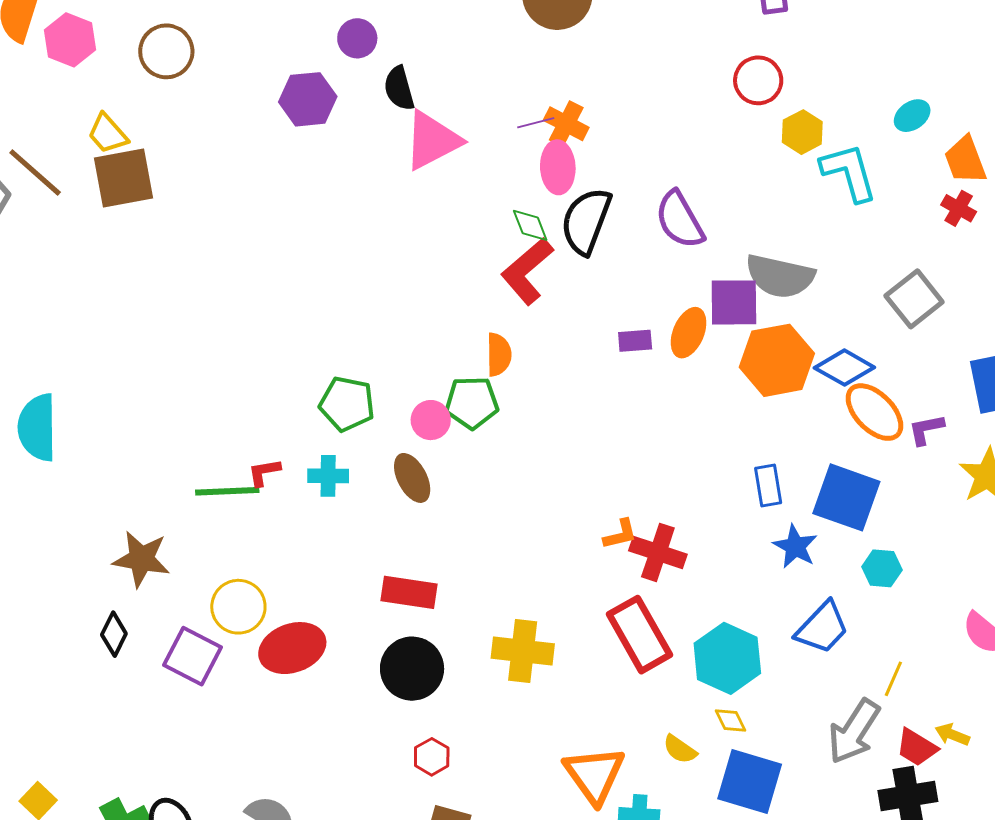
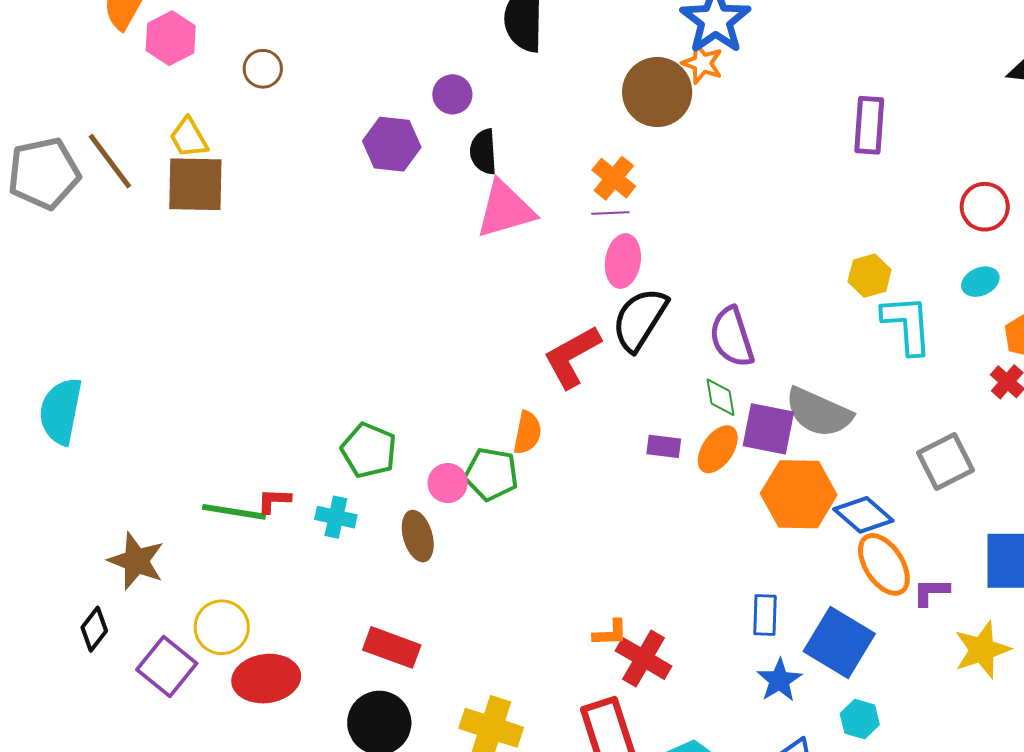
brown circle: (166, 51) -> (263, 69), size x0.7
red circle: (758, 80) -> (985, 207), moved
orange cross: (566, 124) -> (614, 178), moved
green diamond: (530, 225) -> (720, 397), moved

